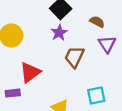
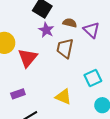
brown semicircle: (97, 22) -> (70, 23), moved
red triangle: (30, 72) -> (28, 58), moved

